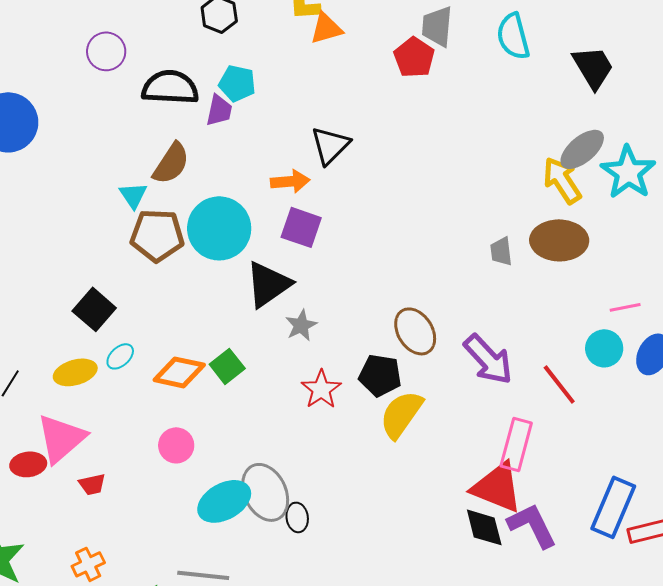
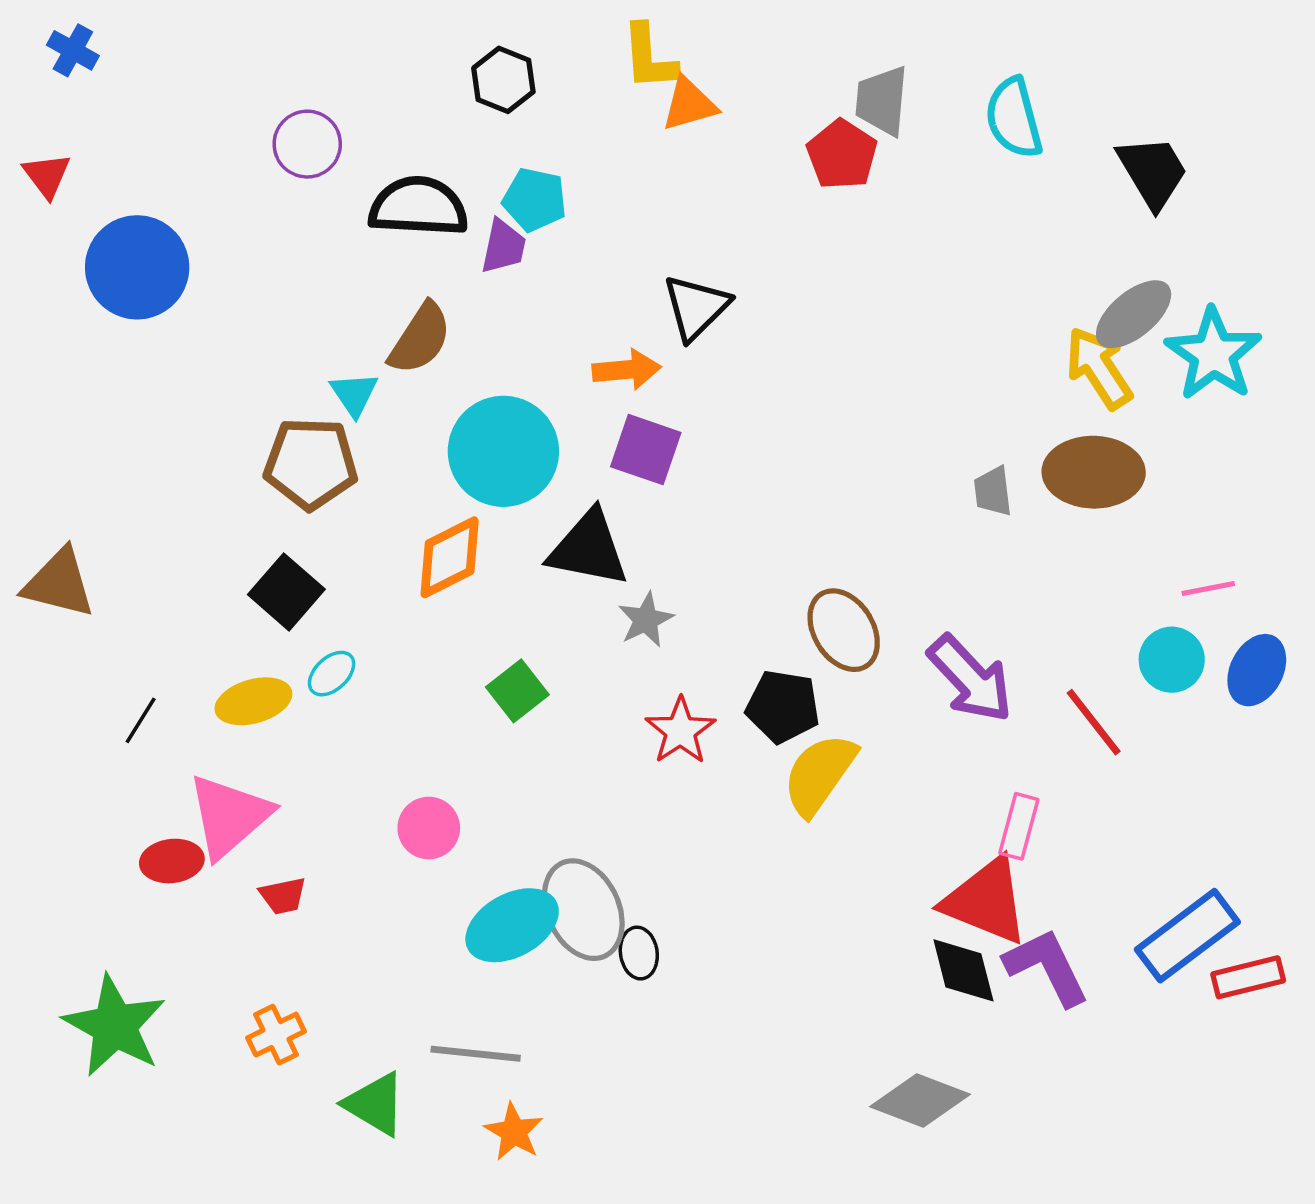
brown pentagon: (157, 235) -> (311, 463), moved
black triangle: (268, 284) -> (588, 549), turned 46
orange diamond: (179, 372) -> (450, 557), moved, turned -39
pink rectangle: (516, 444) -> (1019, 826), size x0.7
blue rectangle: (613, 507) -> (1187, 936), turned 30

